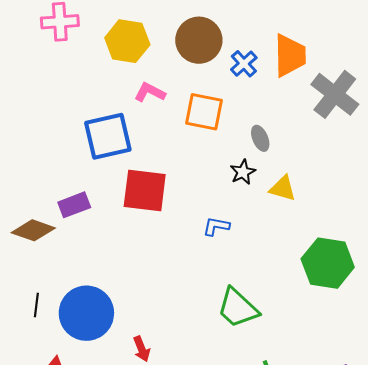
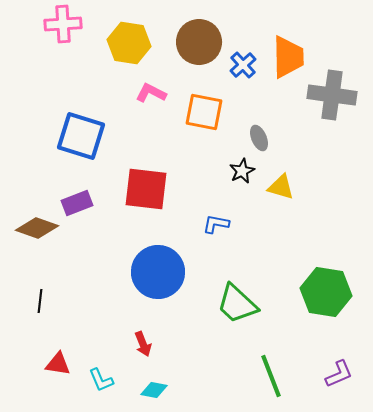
gray cross: (335, 94) -> (332, 95), turned -30
blue square: (108, 136) -> (81, 136), moved, turned 30
green hexagon: (328, 263) -> (326, 292), moved
blue circle: (86, 313) -> (158, 272), moved

